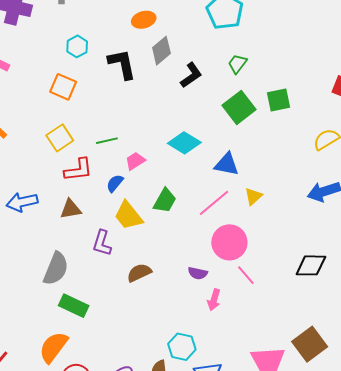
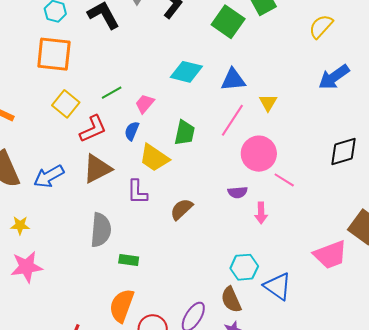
orange square: (63, 87) -> (54, 54), size x1.4
brown triangle: (71, 209) -> (97, 169), size x1.4
green rectangle: (74, 306) -> (129, 260), size x0.7

